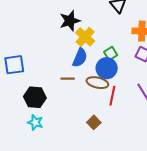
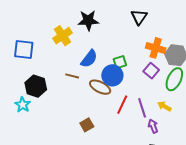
yellow cross: (85, 37) -> (62, 36), moved
red line: (112, 96) -> (122, 105), moved
cyan star: (35, 122) -> (23, 105), moved

